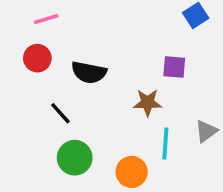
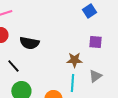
purple square: (174, 67) -> (95, 42), moved
brown star: (148, 103) -> (74, 60), moved

